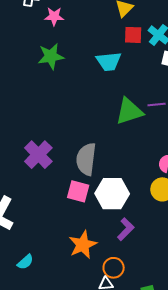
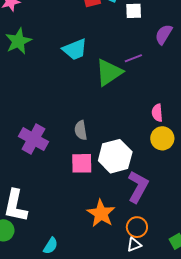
cyan trapezoid: (109, 61) -> (75, 49), moved
gray semicircle: (86, 159) -> (81, 130), size x0.6
purple L-shape: (126, 229) -> (138, 187), size x1.4

